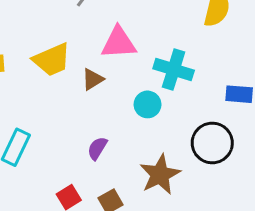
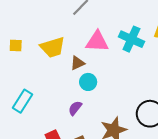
cyan cross: (174, 69) -> (131, 39), moved
cyan circle: (148, 104) -> (88, 82), moved

